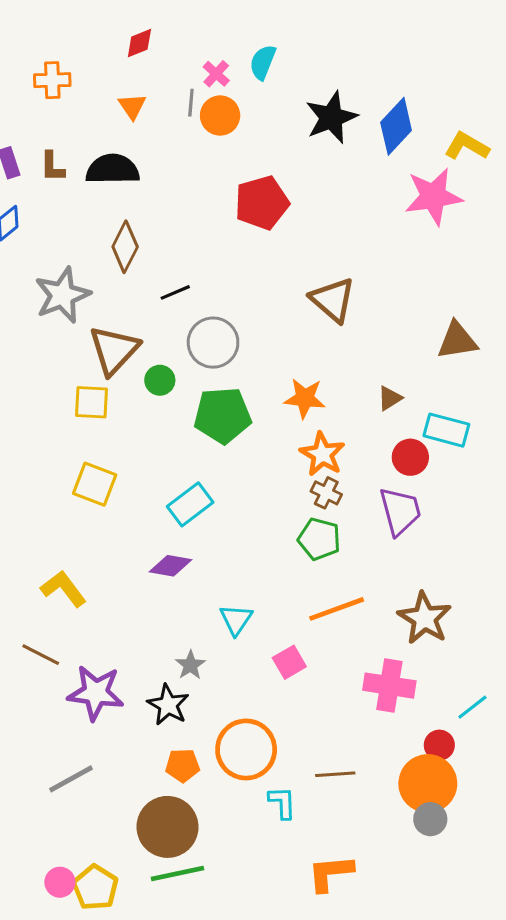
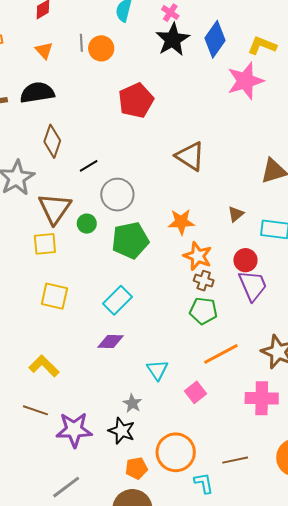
pink cross: (216, 74) -> (170, 13), moved
red circle: (410, 457) -> (245, 260), moved

